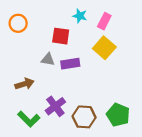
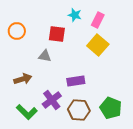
orange circle: (18, 23) -> (17, 31), moved
purple rectangle: (70, 64) -> (76, 81), moved

